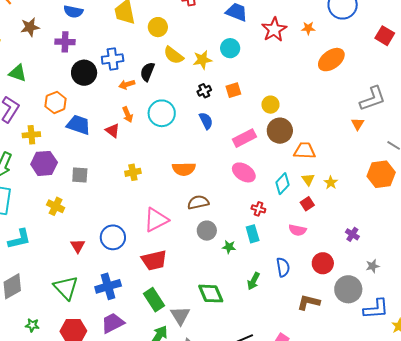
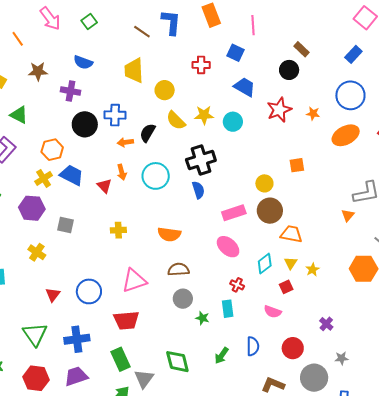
yellow star: (202, 60) -> (204, 115), moved
orange ellipse: (331, 60) -> (346, 135), moved
orange square: (233, 90) -> (297, 165), moved
black cross: (204, 91) -> (201, 160), size x2.0
yellow cross: (31, 135) -> (44, 178), moved, turned -36

